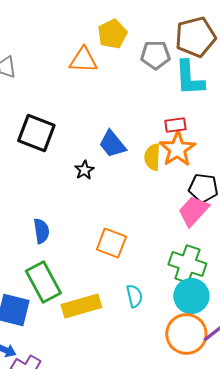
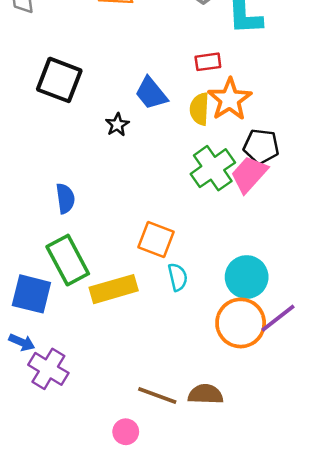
red rectangle: (175, 125) -> (208, 62), moved
orange square: (111, 243) -> (156, 240), moved
green cross: (187, 264) -> (213, 168), moved, turned 36

